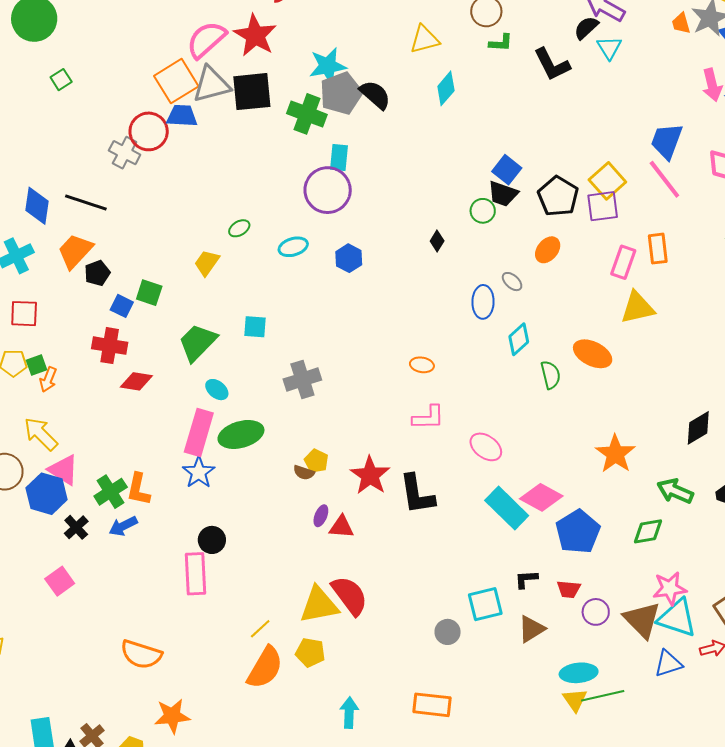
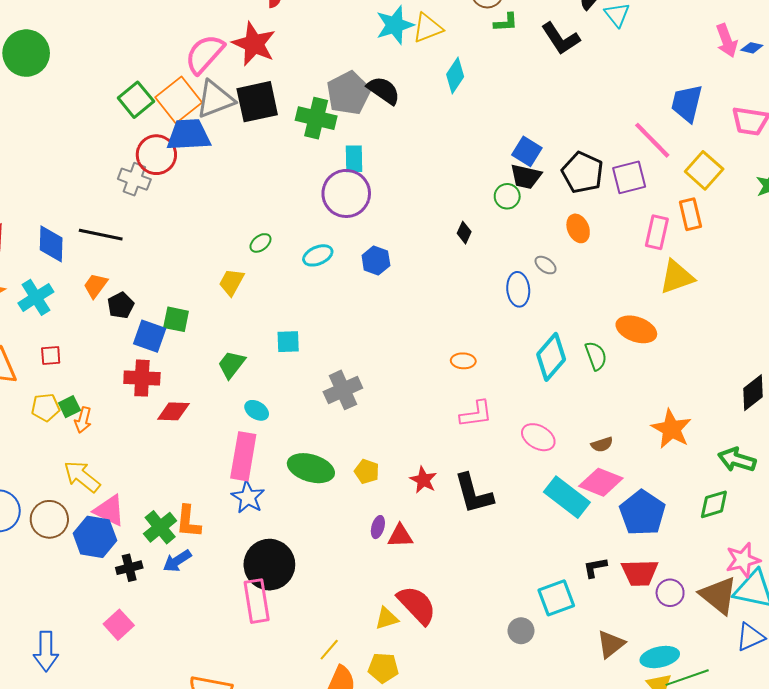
cyan star: (328, 66) -> (395, 25), moved
green square: (61, 80) -> (136, 100), moved, size x1.6
blue trapezoid: (182, 116) -> (189, 135), size x1.4
pink line: (664, 179) -> (652, 140), moved
yellow square: (607, 181) -> (704, 170), moved
orange ellipse: (548, 250) -> (578, 228), turned -56
orange trapezoid: (75, 251) -> (95, 286), size x0.7
blue square: (122, 306) -> (150, 336), size x1.4
red square: (24, 314) -> (51, 355), size x0.7
cyan diamond: (519, 339) -> (551, 357), moved, size x1.4
green trapezoid: (198, 342) -> (231, 364), size x0.7
green ellipse: (241, 434) -> (311, 468), moved, turned 39
brown semicircle: (304, 473) -> (602, 444), moved, turned -30
red star: (370, 475) -> (423, 480), size x0.7
black cross: (76, 527) -> (129, 568), turned 35
black circle: (212, 540) -> (269, 565), size x1.8
red trapezoid: (569, 589) -> (640, 573), size x1.5
yellow triangle: (319, 605) -> (387, 618), size x0.6
brown triangle: (531, 629) -> (611, 644), moved

